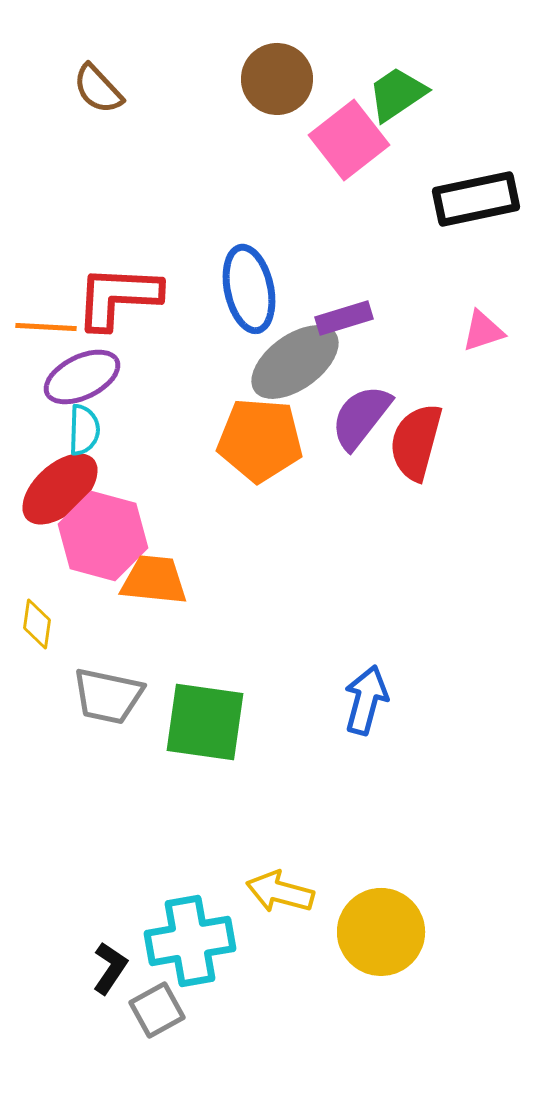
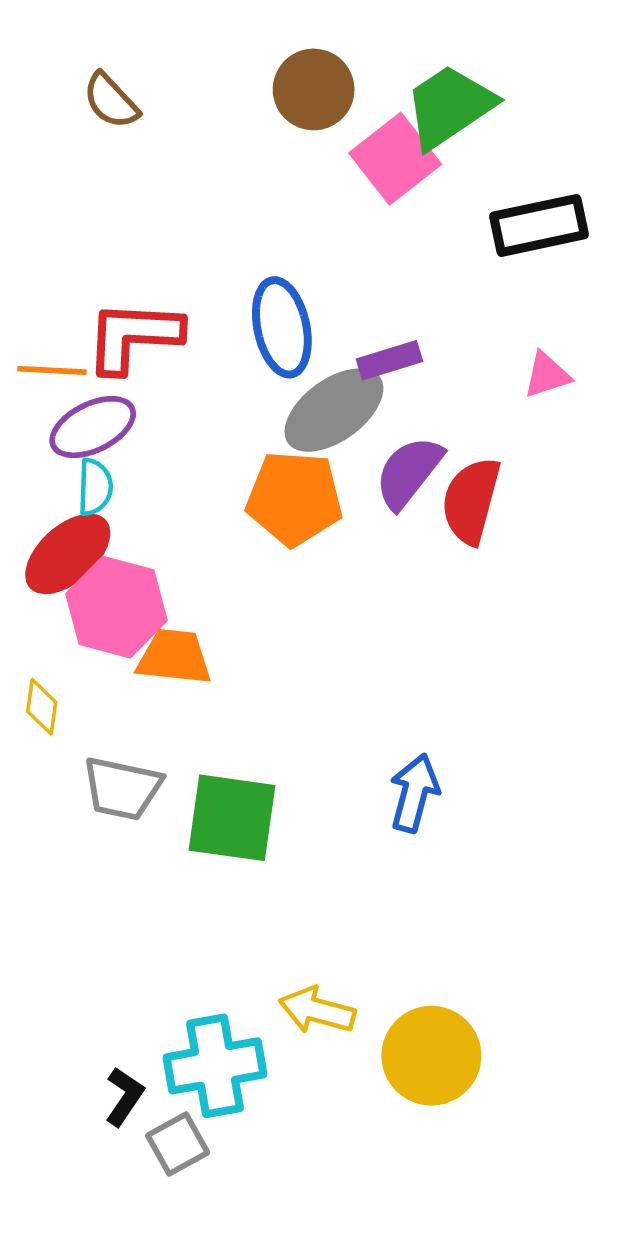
green trapezoid: (397, 94) -> (449, 106), size x1.4

